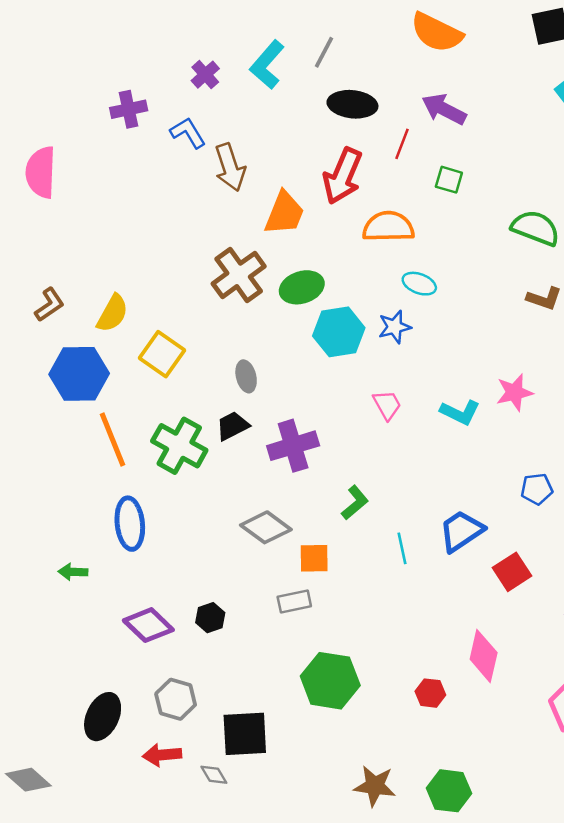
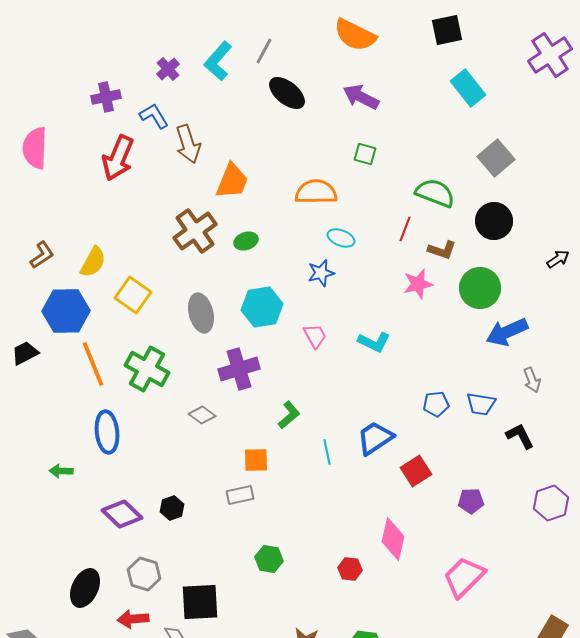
black ellipse: (352, 104) -> (287, 93), turned 33
red line: (402, 144) -> (405, 229), moved
red arrow: (343, 176) -> (118, 158), moved
green ellipse: (302, 287) -> (246, 241), size x0.7
cyan hexagon: (339, 332) -> (262, 307), moved
gray ellipse: (246, 376) -> (201, 313), size x1.5
pink star: (515, 392) -> (418, 284), moved
black trapezoid: (232, 426) -> (25, 353), moved
gray diamond: (266, 527) -> (202, 415), moved, size x0.7
green hexagon: (330, 681) -> (269, 559), size x0.6

